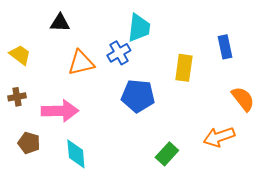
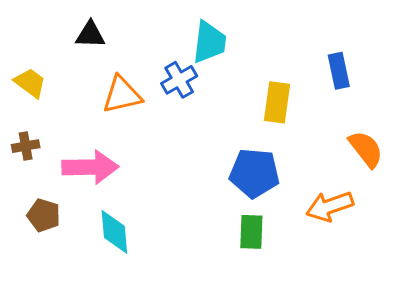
blue pentagon: (138, 96) -> (254, 173), moved
green rectangle: (167, 154) -> (251, 232), turned -40

